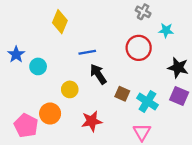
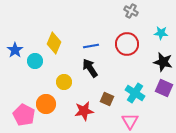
yellow diamond: (60, 22) -> (54, 43), moved
cyan star: (166, 30) -> (161, 33), moved
blue line: (87, 52) -> (91, 46), moved
brown square: (122, 94) -> (107, 99), moved

